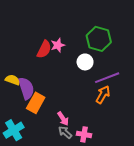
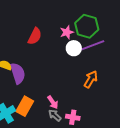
pink star: (58, 45) -> (67, 32), moved
purple line: (107, 78) -> (93, 45), moved
orange rectangle: (36, 103) -> (25, 106), moved

